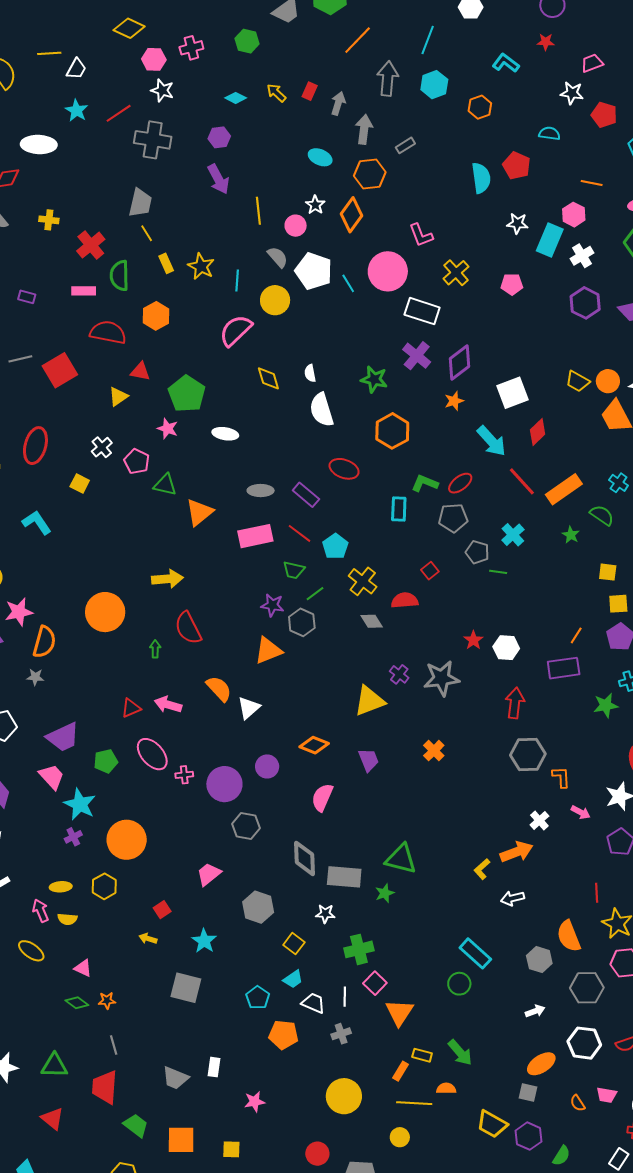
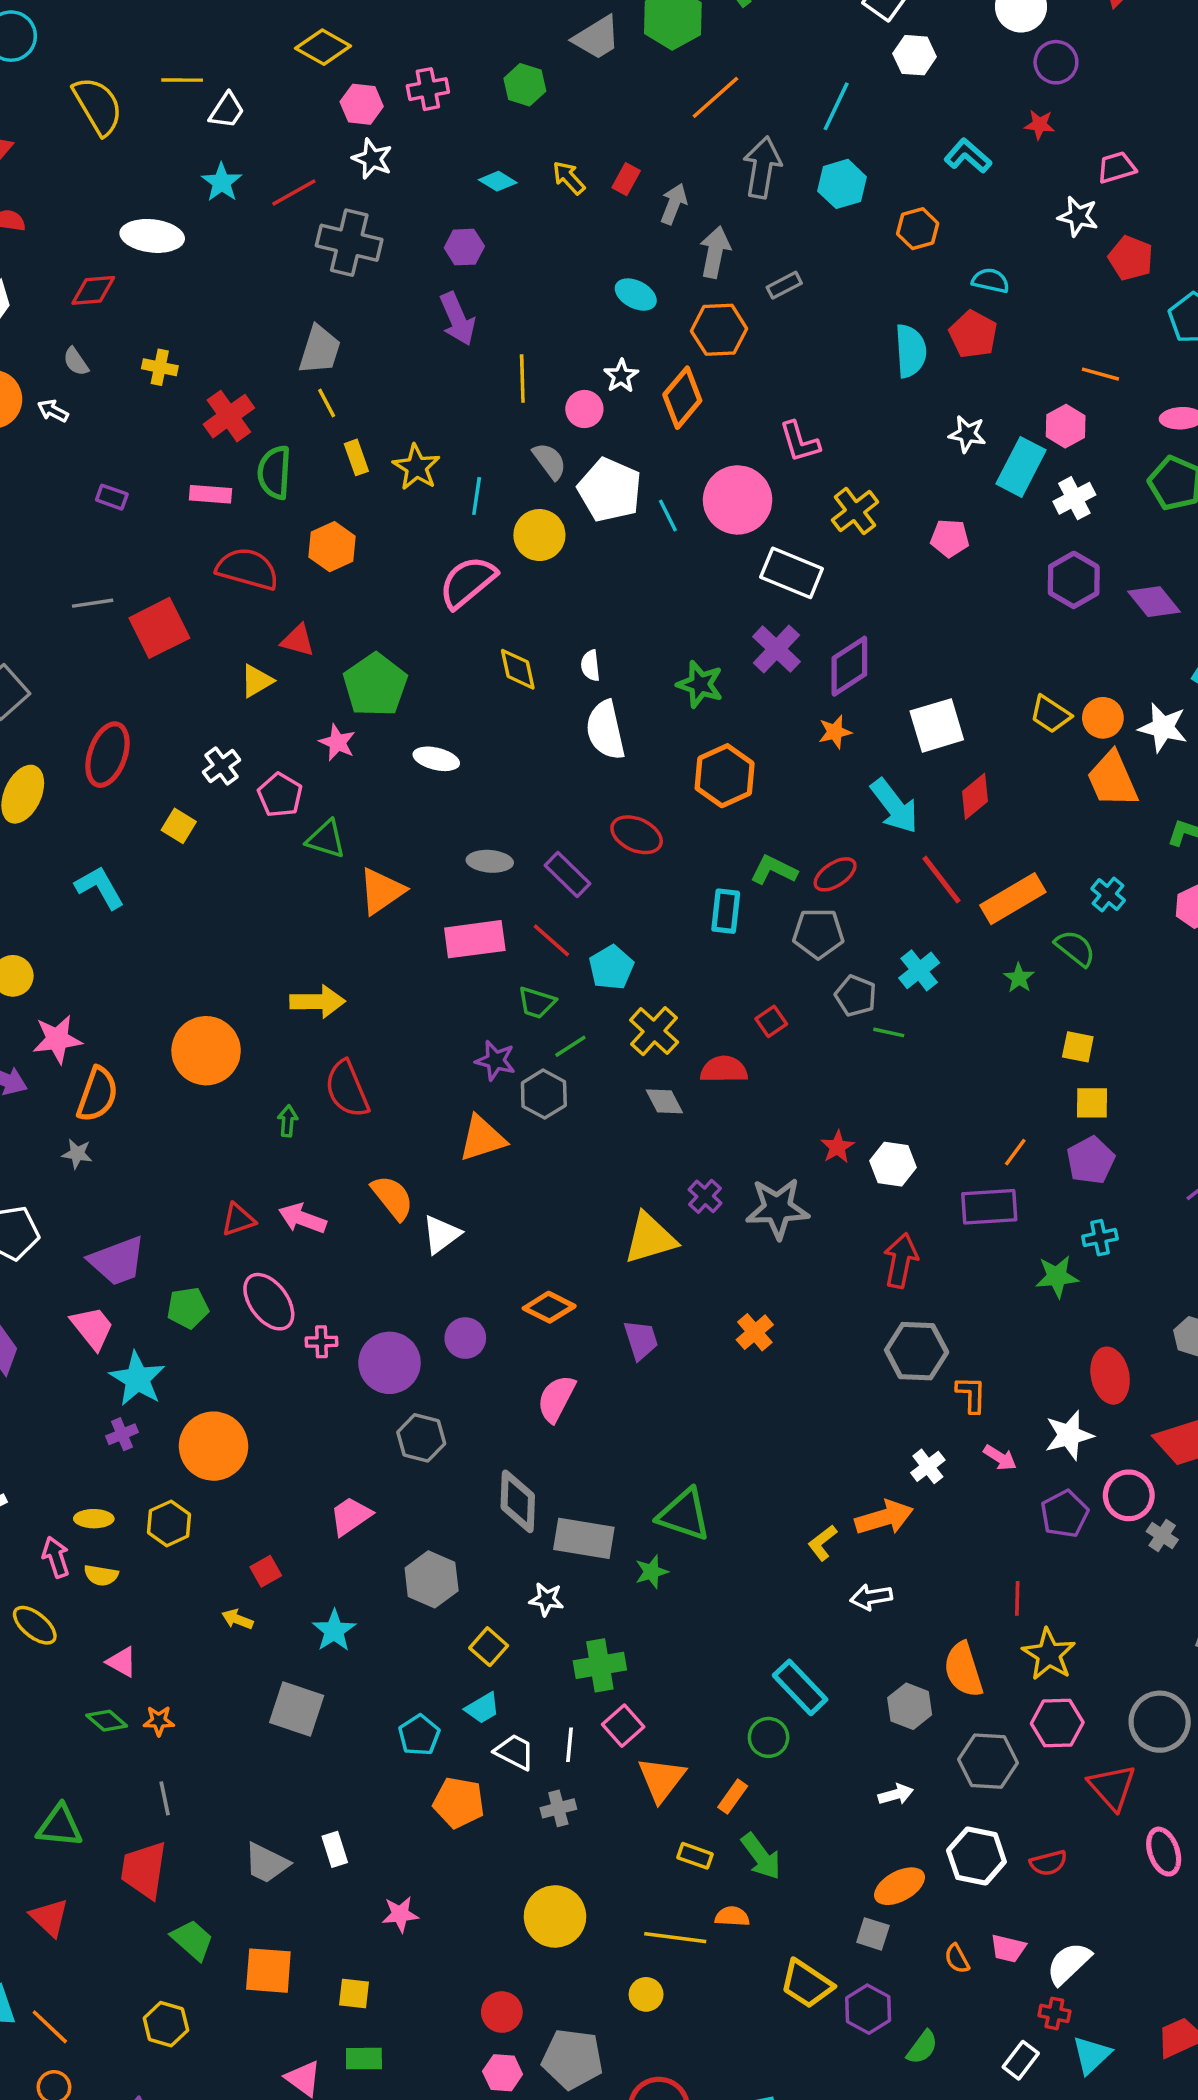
cyan semicircle: (549, 134) -> (991, 281), moved
white rectangle: (214, 1067) -> (335, 1849), turned -30
orange rectangle: (400, 1071) -> (733, 1797), moved

